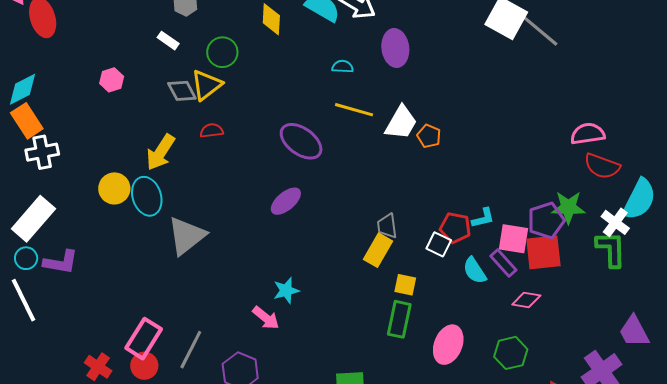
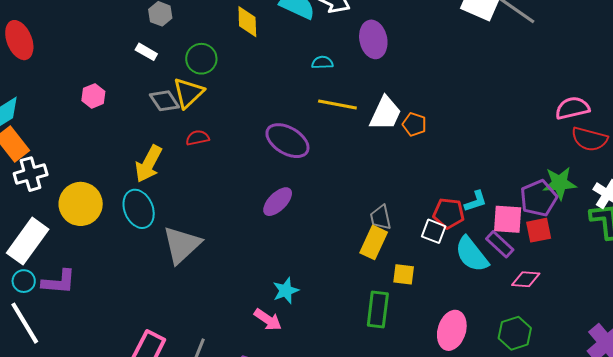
yellow circle: (114, 188) -> (81, 204), moved, size x1.4
red square: (543, 252) -> (539, 230), size x0.7
cyan semicircle: (475, 271) -> (472, 254), size x1.4
green rectangle: (399, 319) -> (378, 309), moved

